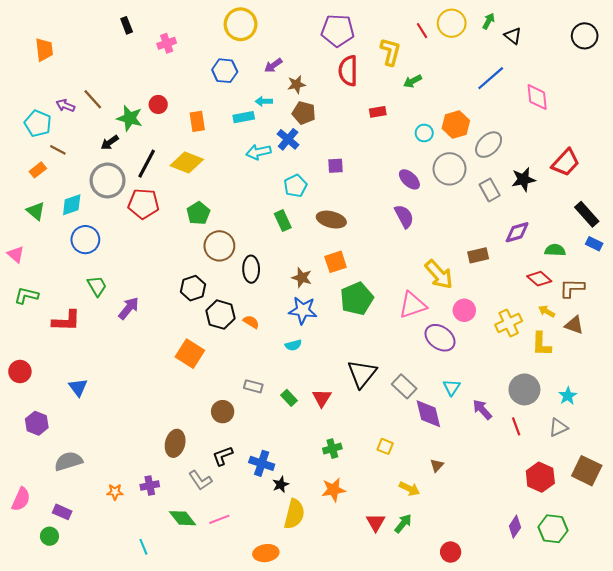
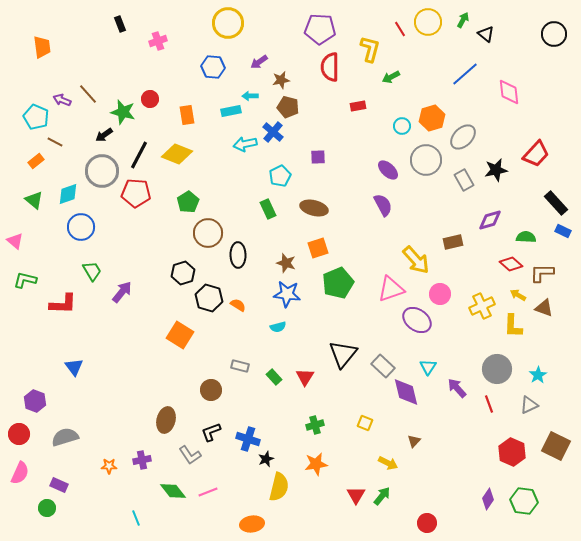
red circle: (20, 372) -> (19, 434), moved

